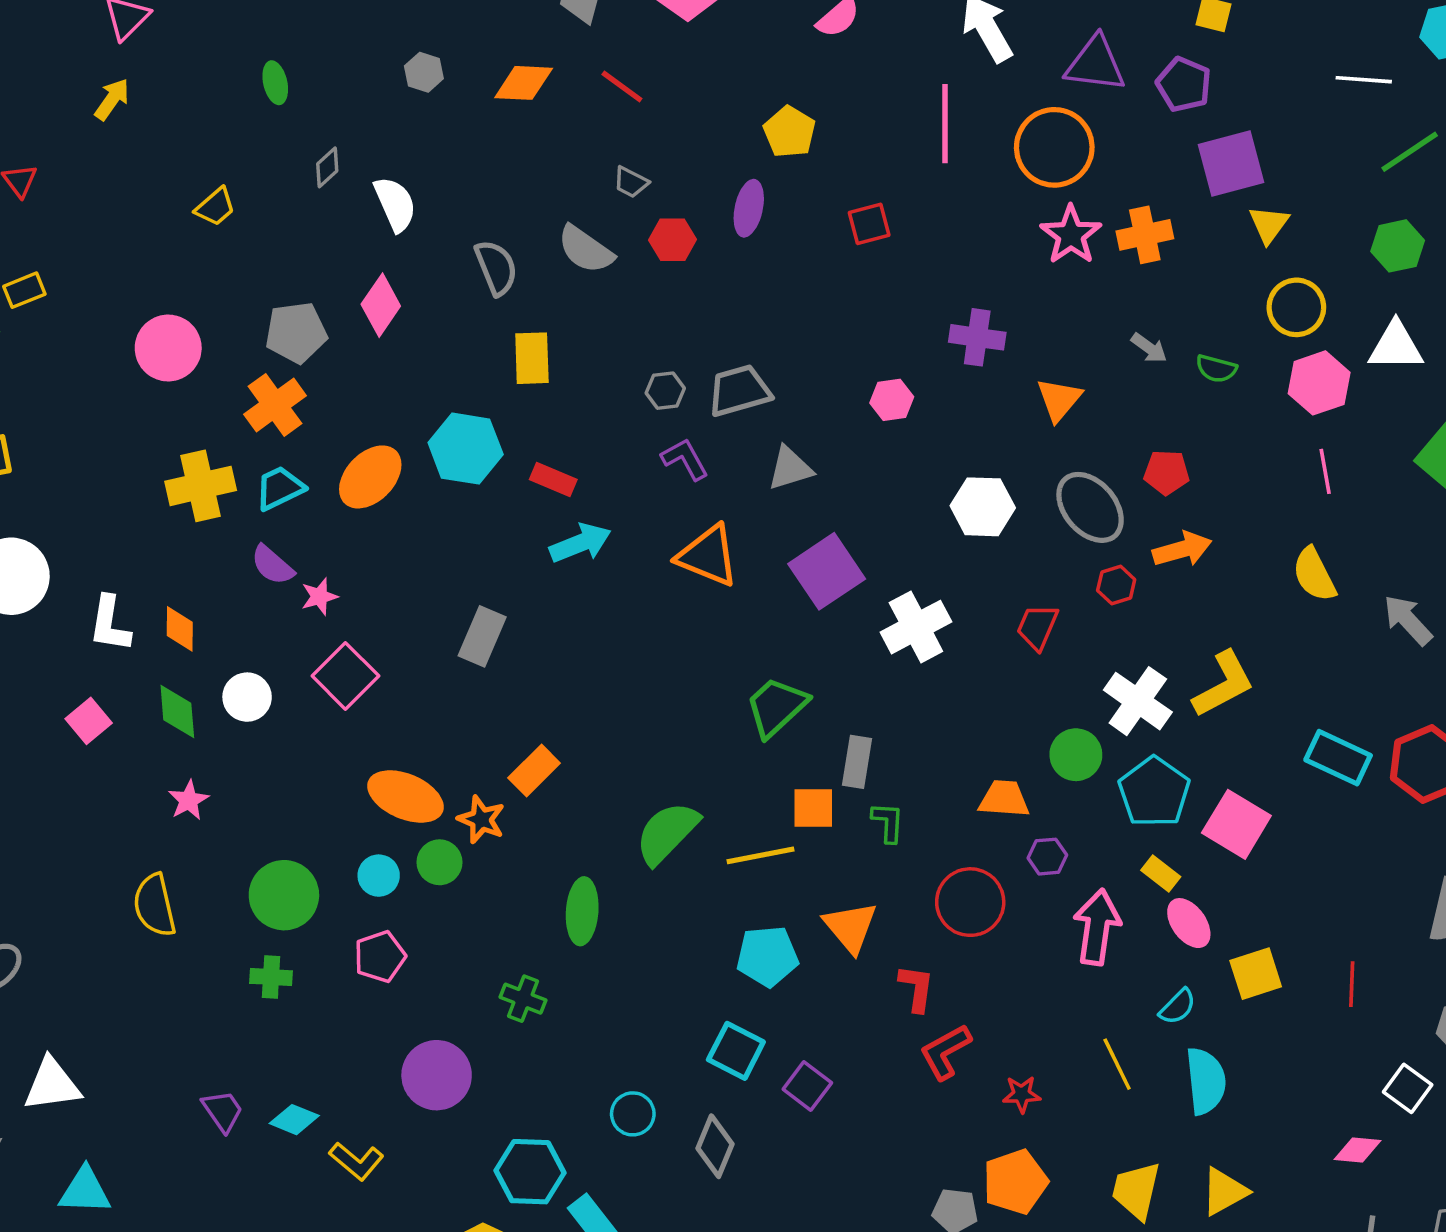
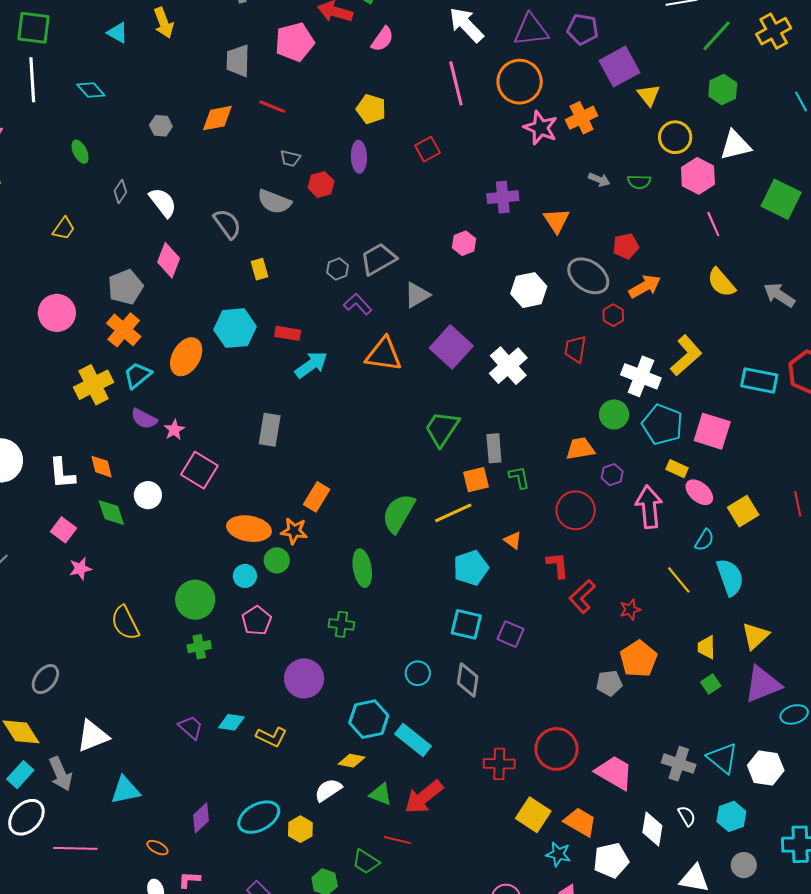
yellow rectangle: (532, 358) -> (259, 269), size x0.7
pink star: (189, 800) -> (80, 569), moved, turned 30
orange triangle: (850, 927) -> (513, 540), size x0.6
yellow trapezoid: (1136, 1190) -> (707, 647), size x0.7

